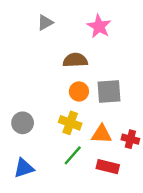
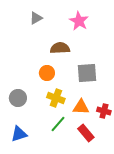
orange circle: (79, 91) -> (47, 73), moved
red rectangle: (108, 167) -> (86, 133), turned 36

